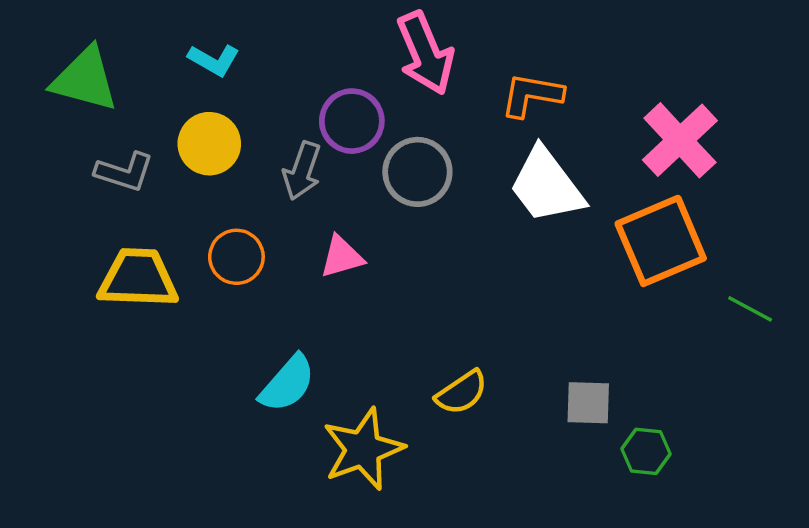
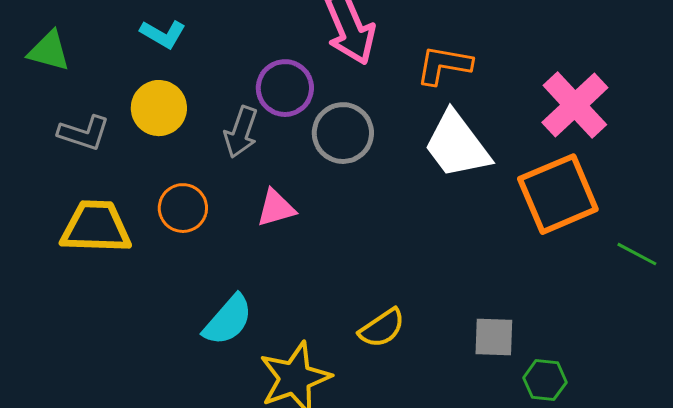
green triangle: (85, 79) -> (49, 51), size x0.7

